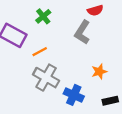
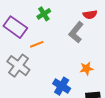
gray cross: (46, 78) -> (18, 66), moved

